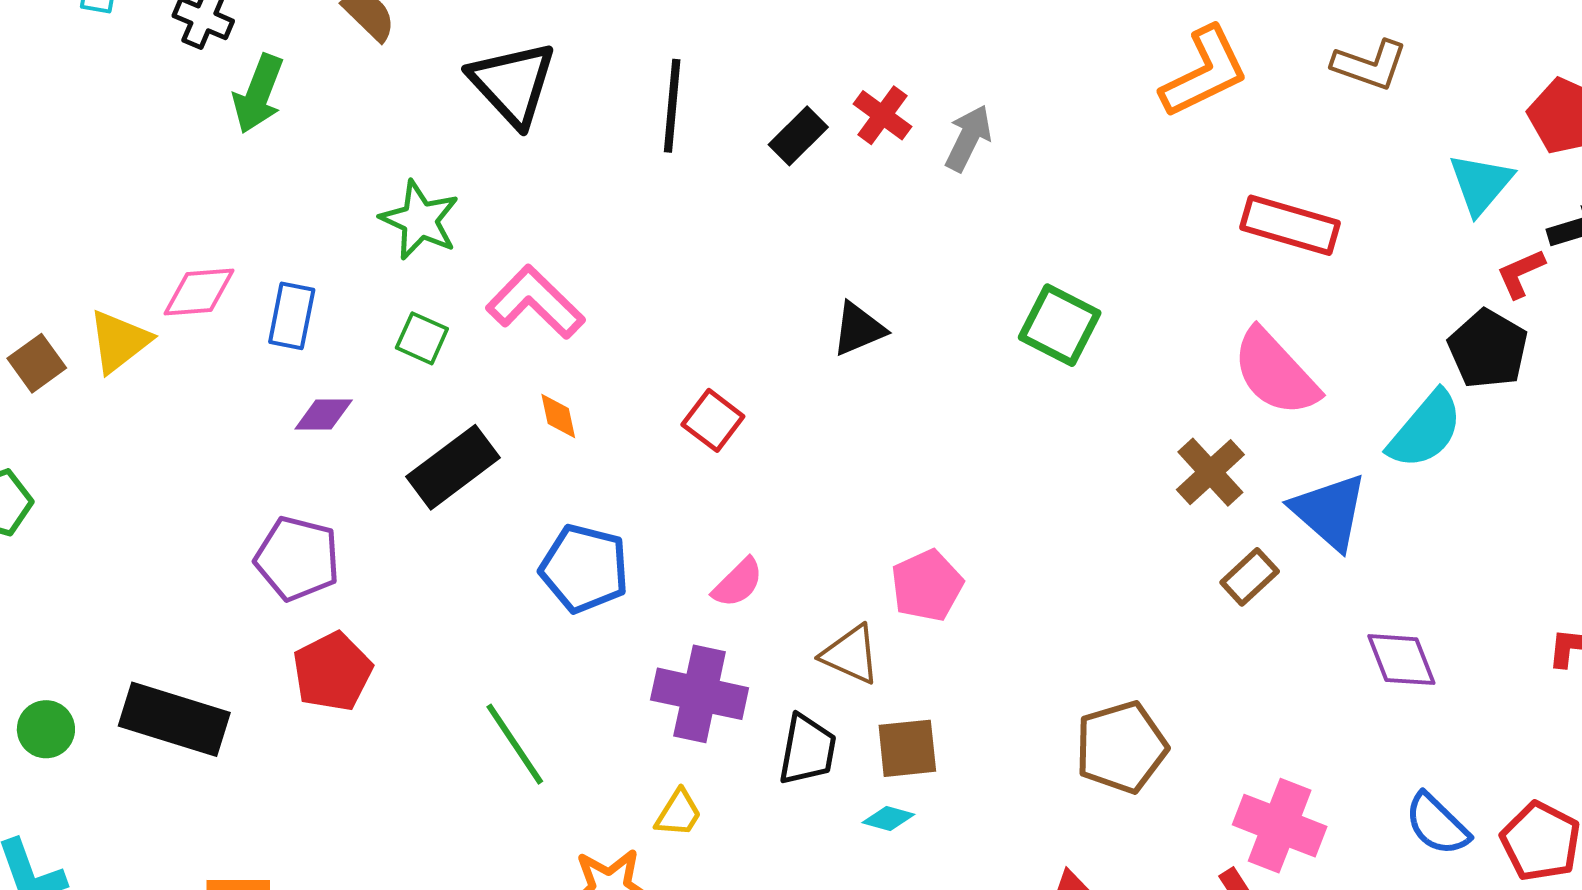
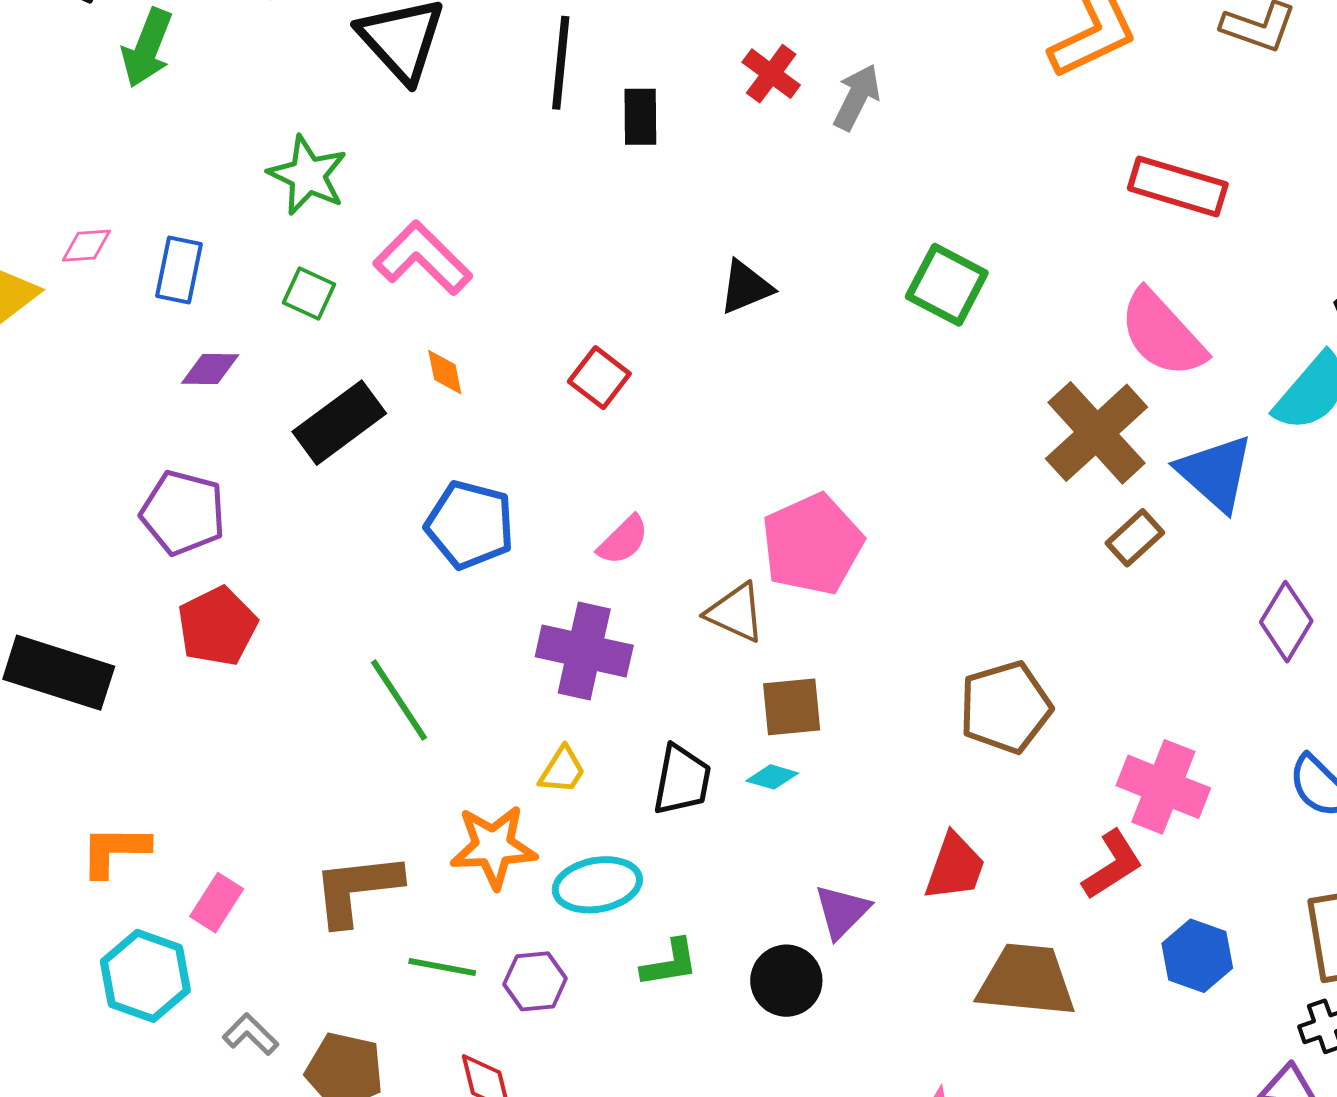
black rectangle: (798, 136) -> (640, 117), moved, turned -46
pink diamond: (199, 292) -> (86, 246), size x0.7
brown cross: (1210, 472) -> (1097, 433), size x1.5
pink pentagon: (927, 586) -> (812, 544), size x1.4
purple diamond: (1401, 660) -> (1286, 622), turned 52
black trapezoid: (807, 750) -> (682, 780), moved

